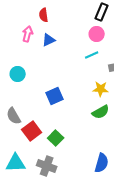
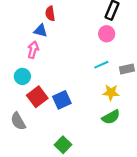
pink arrow: (28, 34) -> (33, 50), moved
blue triangle: (49, 40) -> (41, 31), moved, turned 40
cyan line: (92, 55) -> (101, 65), moved
red square: (32, 131) -> (37, 97), moved

